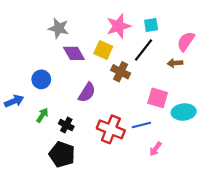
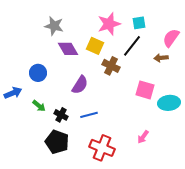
green arrow: (42, 115) -> (39, 106), turned 96
blue line: (141, 125) -> (89, 115), moved
red cross: (111, 129) -> (102, 148), moved

